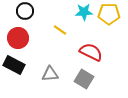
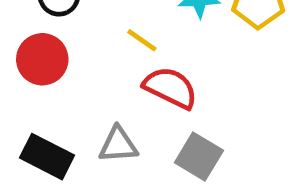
red semicircle: (91, 52) -> (170, 88), moved
black rectangle: (14, 65) -> (47, 157), moved

